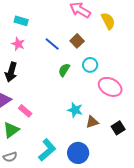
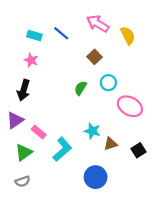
blue line: (52, 44) -> (61, 33), moved
cyan L-shape: (47, 150) -> (62, 149), moved

